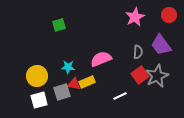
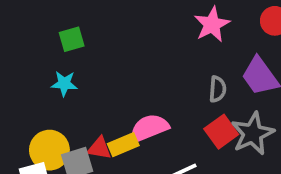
pink semicircle: (101, 59) -> (149, 128), moved
cyan star: (68, 67) -> (64, 84), moved
yellow circle: (37, 76) -> (49, 150), moved

